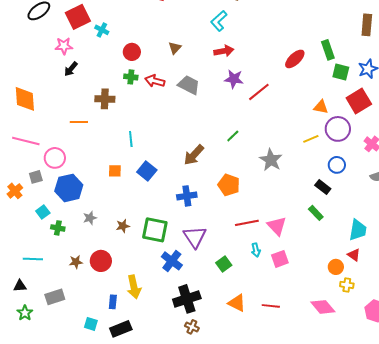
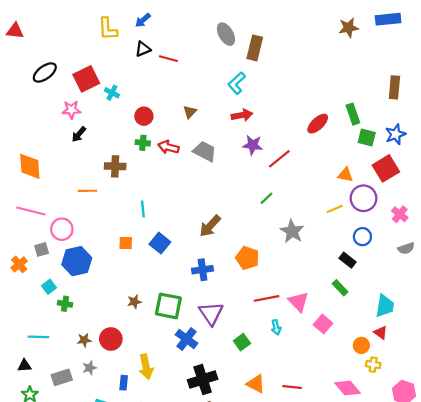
green line: (233, 136) -> (266, 198), moved
gray star: (90, 218) -> (90, 368), moved
pink square: (280, 259) -> (323, 324), moved, turned -30

